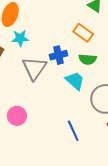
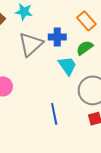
green semicircle: (88, 59) -> (85, 48), turned 126

